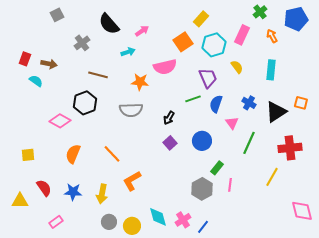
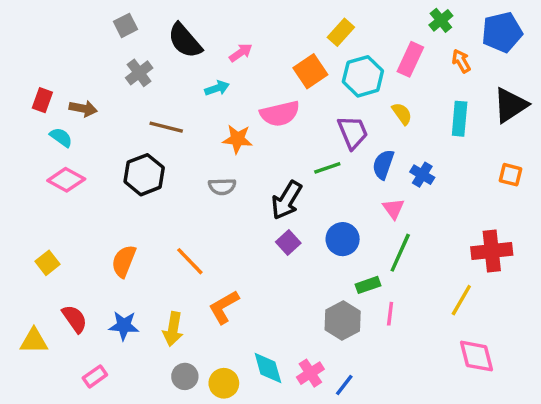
gray square: (57, 15) -> (125, 25), moved
blue semicircle: (216, 104) -> (383, 164), moved
gray semicircle: (131, 110) -> (222, 187), size x0.7
black triangle: (276, 112) -> (510, 105), moved
black arrow: (169, 118) -> (287, 200), size x1.6
pink diamond: (60, 121) -> (66, 180), moved
green line: (249, 143) -> (400, 253), moved
yellow square: (28, 155) -> (47, 263), turned -32
green rectangle: (217, 168) -> (368, 285), turned 32
pink diamond: (302, 211) -> (477, 356), moved

